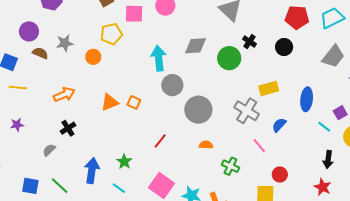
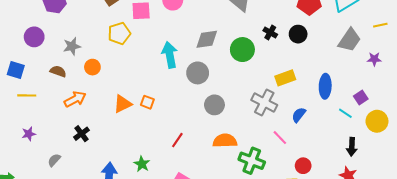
black cross: (249, 42) -> (270, 33), moved
brown semicircle: (40, 53) -> (58, 71), moved
orange circle: (93, 57) -> (92, 67), moved
gray circle: (172, 85) -> (198, 73), moved
gray circle: (198, 110) -> (214, 105), size x0.7
orange semicircle: (206, 145) -> (225, 141), size x1.6
gray semicircle: (49, 150) -> (54, 160), moved
green cross: (230, 166) -> (252, 161), size x1.4

